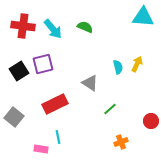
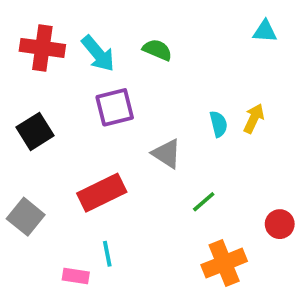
cyan triangle: (143, 17) -> (265, 31), size x0.6
purple square: (43, 64) -> (115, 107), moved
orange cross: (121, 142) -> (224, 263), size x1.6

